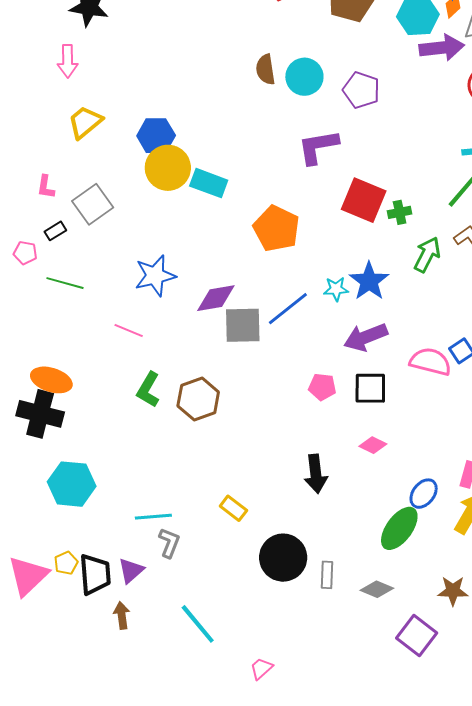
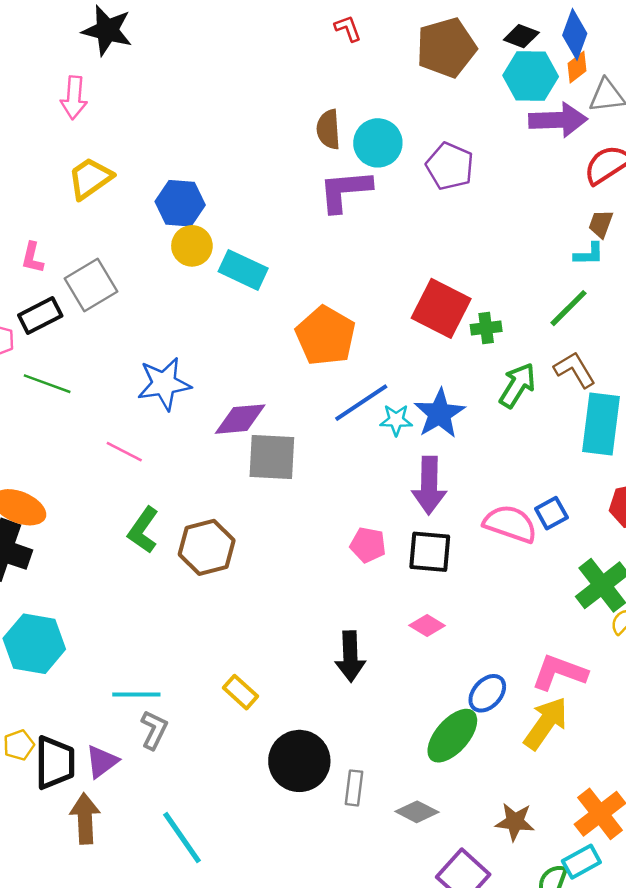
purple L-shape: (318, 147) -> (345, 191), moved
yellow circle: (168, 168) -> (192, 246), size x0.7
black rectangle: (55, 231) -> (40, 315), size x1.5
blue line: (288, 309) -> (361, 403), moved
purple arrow: (366, 337) -> (429, 485), turned -72
brown arrow: (122, 615) -> (85, 819), size x1.4

